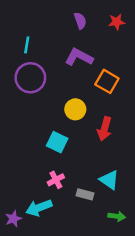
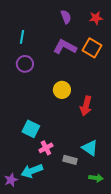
purple circle: (30, 78) -> (25, 64), size x0.7
orange square: (107, 81) -> (92, 48), moved
cyan square: (57, 142) -> (31, 129), moved

